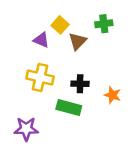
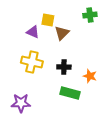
green cross: (104, 24) -> (90, 15), moved
yellow square: (60, 25) -> (48, 20), turned -32
green rectangle: (69, 108) -> (70, 93), moved

